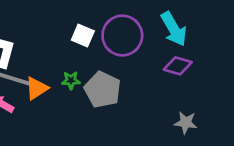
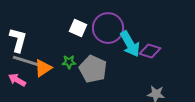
cyan arrow: (174, 29) -> (130, 44), moved

